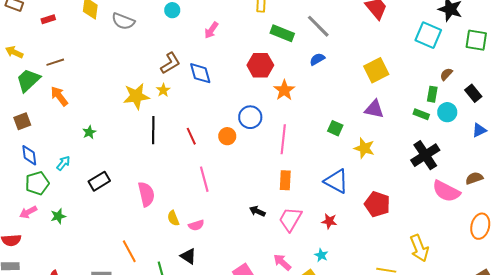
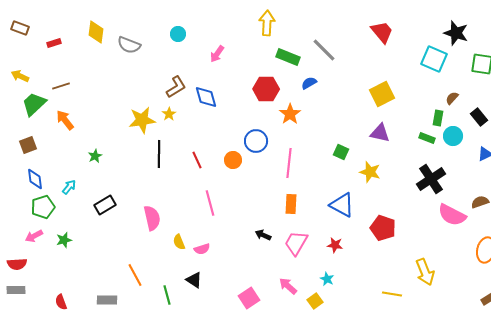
blue semicircle: (317, 59) -> (309, 83), moved

